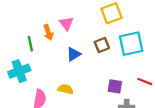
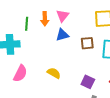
blue triangle: (74, 54) -> (62, 35), moved
yellow semicircle: (66, 89) -> (54, 73), moved

